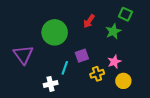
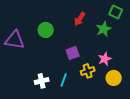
green circle: (55, 32) -> (46, 30), size x0.6
purple triangle: (23, 55) -> (15, 40), moved, turned -45
cyan line: (65, 68) -> (64, 80), moved

